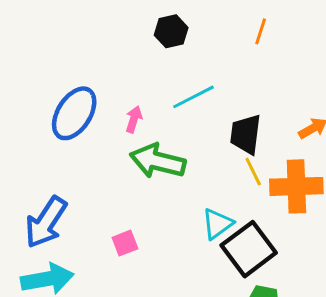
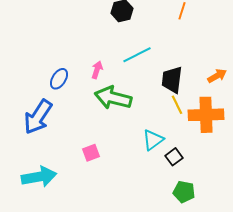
blue ellipse: (74, 113) -> (59, 79), moved, size x0.6
blue arrow: (46, 222) -> (38, 117), moved
black square: (249, 249) -> (174, 157), size x0.5

